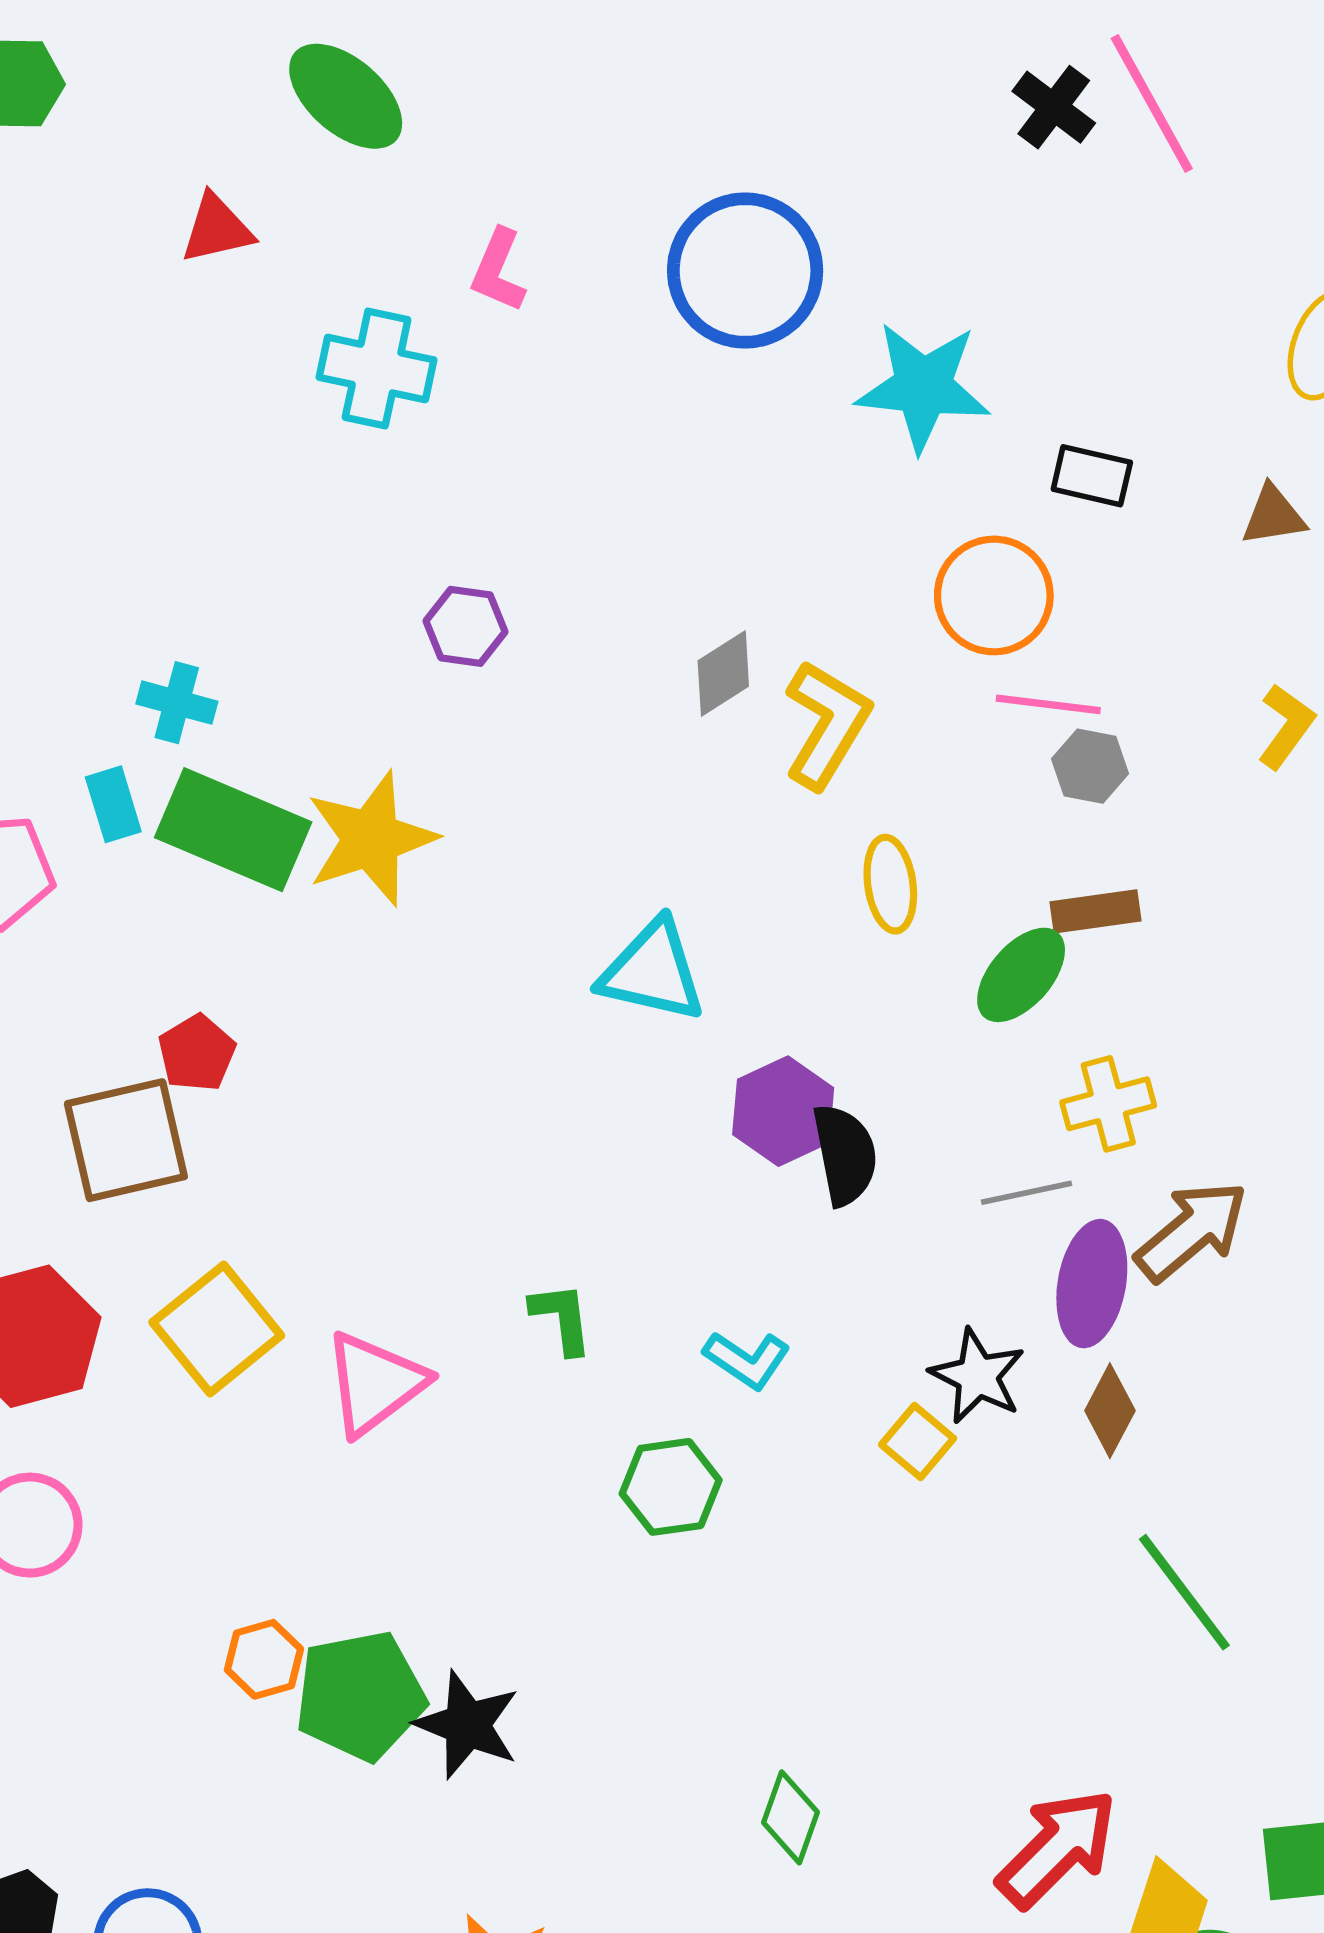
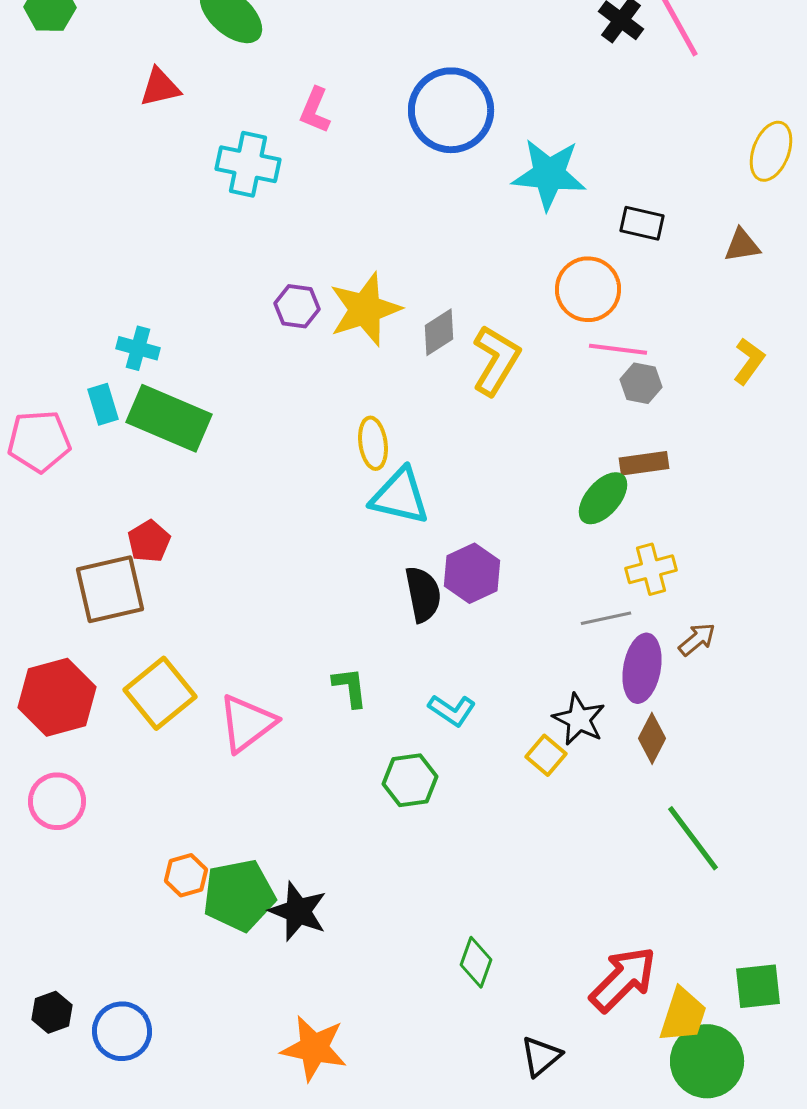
yellow star: (371, 839) -> (365, 309), moved
yellow ellipse: (890, 884) -> (373, 443), moved
black semicircle: (845, 1155) -> (423, 594), moved
brown arrow: (1192, 1231) -> (697, 639), size x0.6

